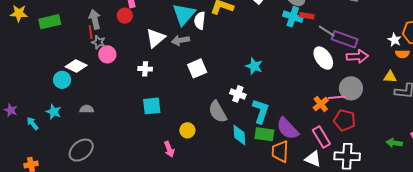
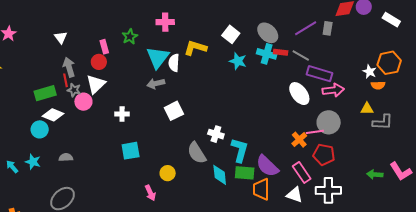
green rectangle: (50, 22) -> (45, 93), moved
gray line: (327, 31) -> (301, 55), moved
white triangle: (156, 38) -> (96, 84), moved
cyan star: (254, 66) -> (238, 61), moved
cyan arrow: (32, 123) -> (12, 167), moved

